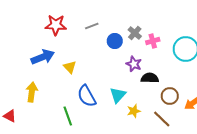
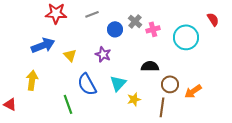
purple star: (134, 64) -> (103, 54), moved
brown line: (162, 119) -> (162, 107), turned 54

